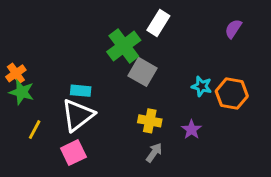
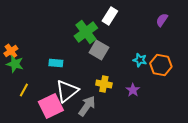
white triangle: (78, 115) -> (67, 91), moved
pink square: (73, 153) -> (51, 106), size x1.4
gray arrow: (154, 153) -> (87, 106), moved, size x1.5

